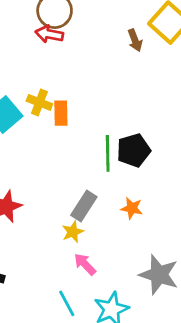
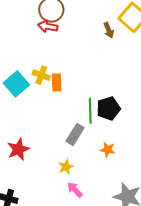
gray rectangle: (84, 206) -> (75, 134), moved

